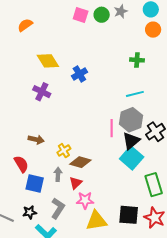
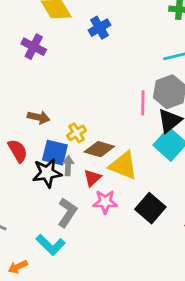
purple cross: (42, 92) -> (34, 47), moved
blue square: (35, 183) -> (55, 153), moved
black star: (30, 212) -> (47, 173), moved, size x1.5
black square: (129, 215) -> (150, 208), moved, turned 35
yellow triangle: (96, 221) -> (123, 165), moved, turned 30

